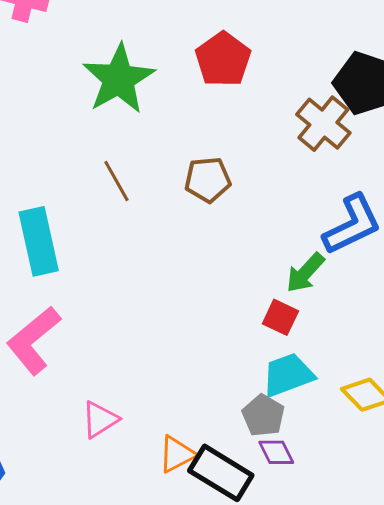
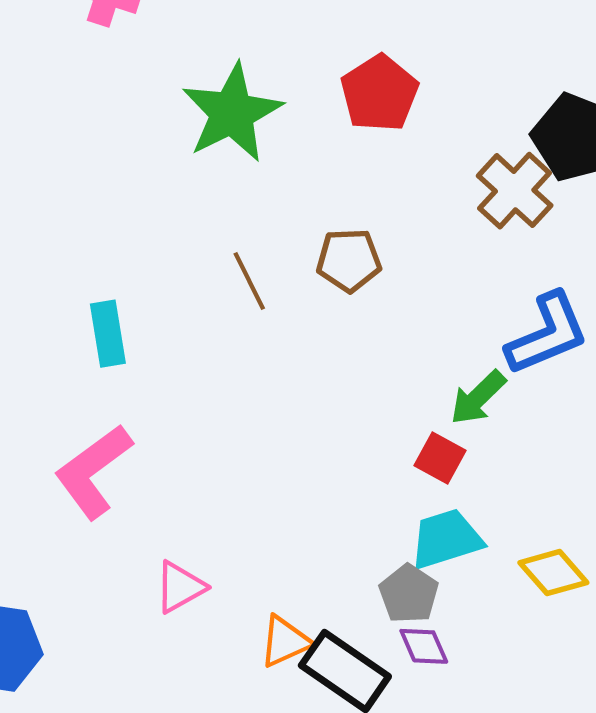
brown line: (116, 181) -> (249, 281), moved
cyan rectangle: (39, 241) -> (108, 334), size x0.7

